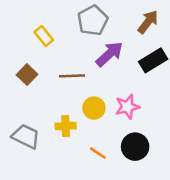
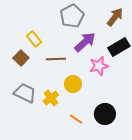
yellow rectangle: (44, 36) -> (34, 39), moved
pink star: (127, 107) -> (99, 66), moved
yellow cross: (66, 126) -> (51, 98), turned -35
gray trapezoid: (26, 136) -> (25, 93), moved

